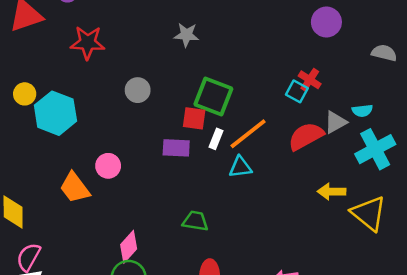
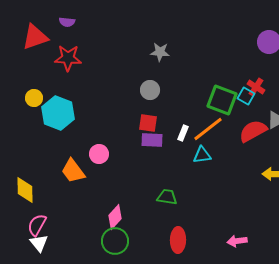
red star: (88, 43) -> (68, 58), moved
gray circle: (138, 90) -> (150, 90), moved
green square: (213, 96) -> (222, 100), moved
red square: (194, 118) -> (148, 123), moved

